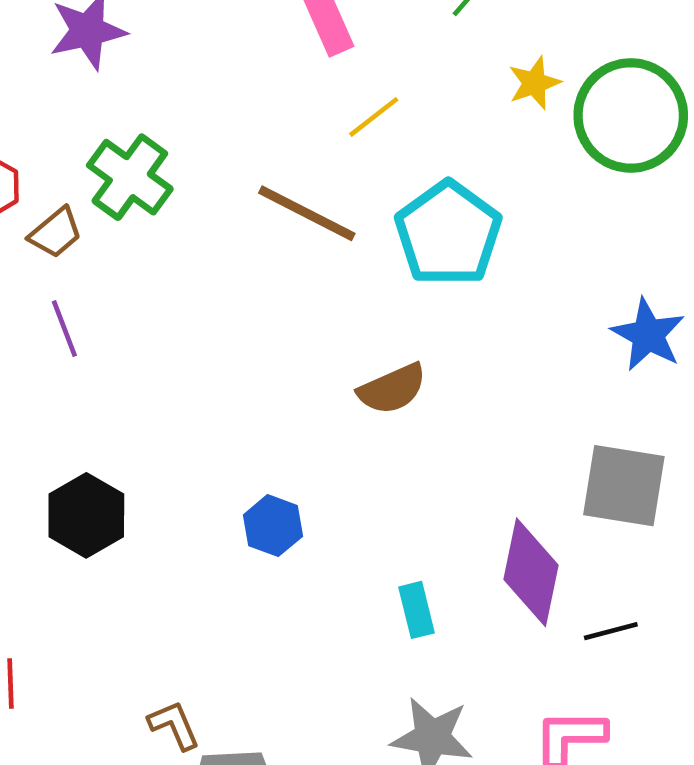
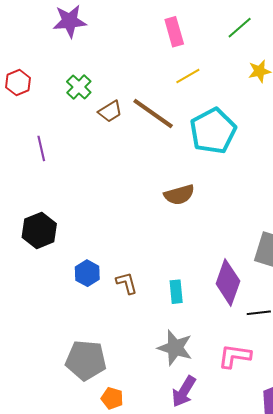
green cross: (130, 177) -> (79, 87), size x0.7
brown trapezoid: (56, 233) -> (110, 111), moved
blue hexagon: (273, 526) -> (87, 273), moved
brown L-shape: (174, 725) -> (127, 283), moved

